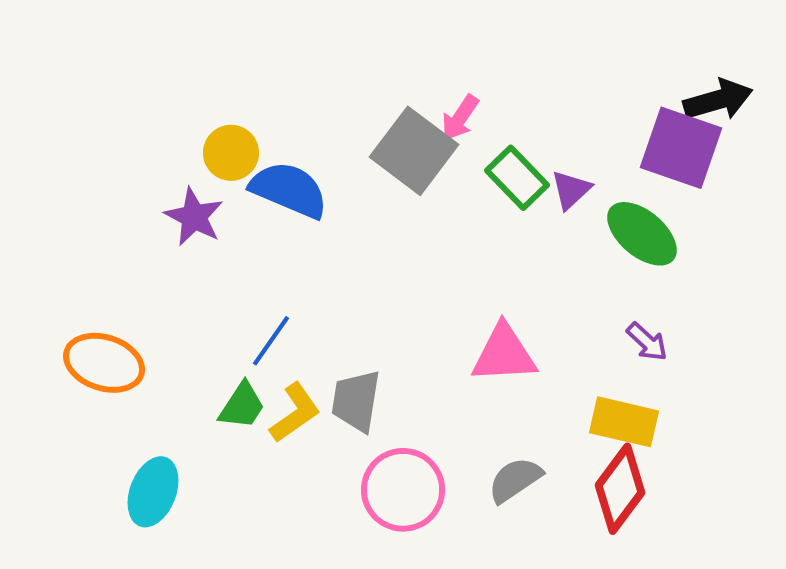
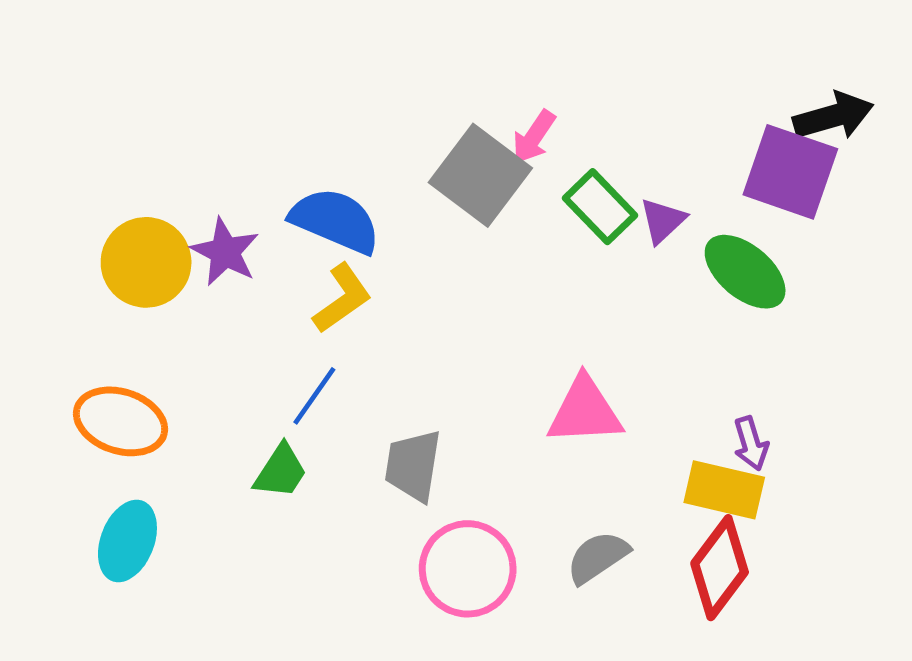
yellow circle: (231, 153) -> (146, 262), moved, size x1.4
purple arrow: (647, 342) -> (751, 443), moved, turned 30
yellow L-shape: (295, 413) -> (342, 298), moved
cyan ellipse: (153, 492) -> (127, 541), moved

